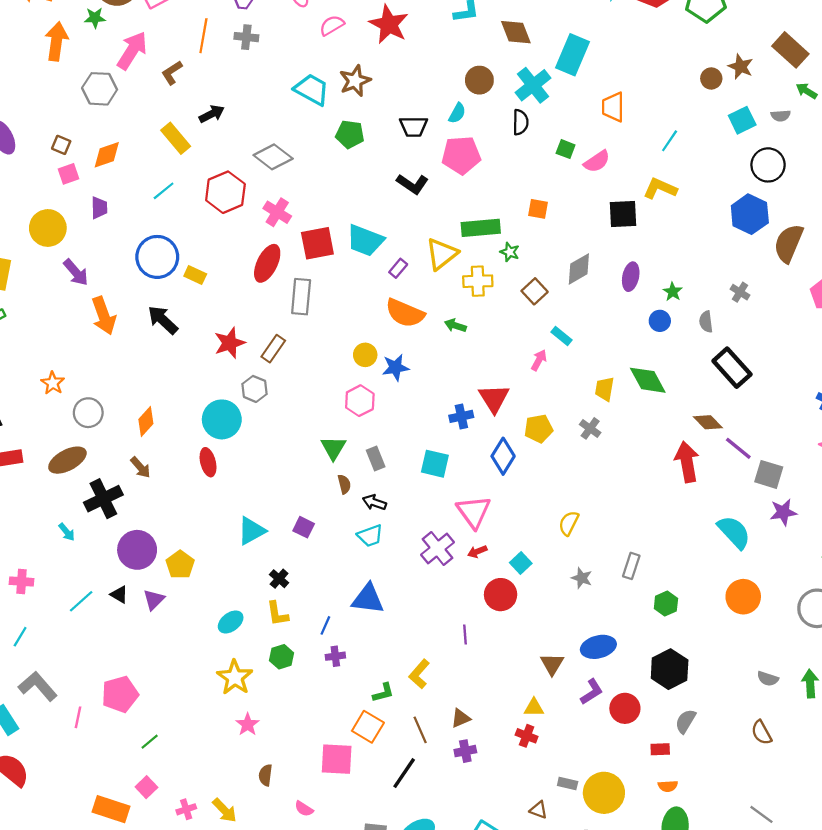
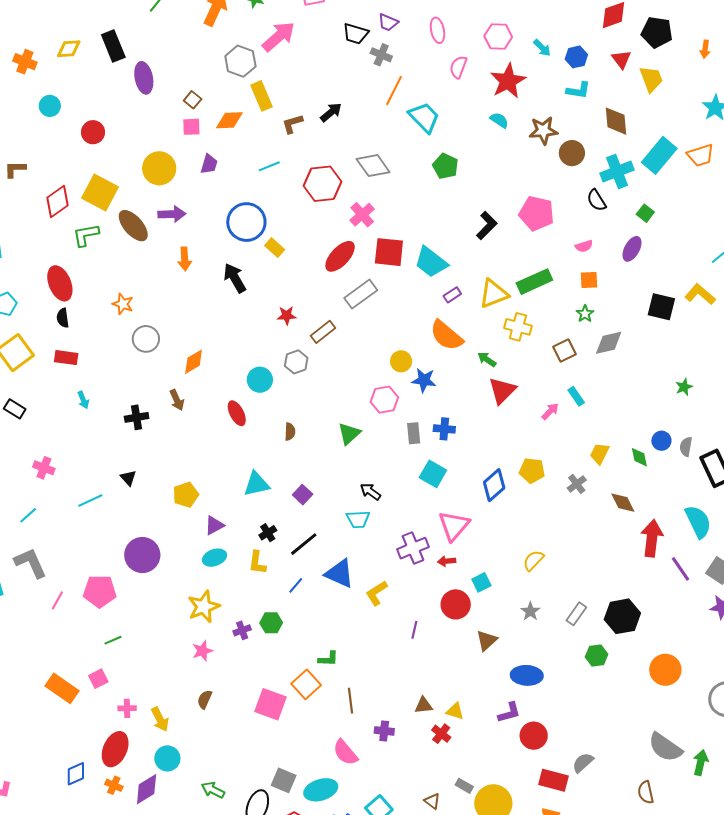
pink semicircle: (332, 25) -> (458, 67), turned -55
orange line: (203, 36) -> (394, 91), moved
brown L-shape: (172, 73) -> (292, 124), moved
brown star: (355, 81) -> (543, 131), moved
orange trapezoid: (613, 107) -> (701, 155), moved, turned -124
cyan semicircle: (457, 113) -> (499, 120), moved, turned -102
black arrow: (212, 114) -> (331, 112), turned -30
black semicircle: (520, 122) -> (596, 200), turned 130
black trapezoid: (414, 126) -> (356, 34), moved
yellow rectangle: (176, 138) -> (261, 96), moved
green square: (566, 149) -> (645, 213), moved
pink semicircle: (597, 161) -> (584, 246), moved, size x0.7
black L-shape: (412, 184) -> (487, 225), turned -96
orange square: (538, 209) -> (589, 280), turned -30
green rectangle: (481, 228) -> (534, 282), turned -36
green star: (510, 252) -> (585, 314), moved
purple arrow: (76, 272) -> (172, 214), turned -68
purple ellipse: (631, 277) -> (632, 249), moved
gray rectangle: (301, 297) -> (361, 294), turned 32
orange arrow: (104, 316) -> (185, 259), size x0.7
blue circle: (660, 321) -> (661, 441), moved
gray semicircle: (706, 322) -> (686, 447), moved
red star: (230, 343) -> (287, 315), size x0.7
green diamond: (648, 380) -> (639, 457), size x0.6
orange star: (53, 383) -> (123, 304), turned -30
red triangle: (494, 398) -> (502, 390), moved
blue cross: (461, 416) -> (444, 429), moved
cyan circle: (222, 419) -> (260, 380), size x0.7
brown diamond: (708, 422) -> (623, 503), moved
purple line: (738, 448) -> (680, 569), moved
gray rectangle: (376, 458) -> (414, 433), moved
brown ellipse: (67, 460) -> (133, 226), moved, turned 60
red ellipse: (208, 462) -> (237, 413), turned -30
brown semicircle: (344, 484) -> (290, 432), moved
black cross: (103, 499) -> (137, 417), size x0.7
cyan arrow: (67, 532) -> (83, 400), moved
cyan semicircle: (734, 532) -> (698, 522), moved
purple circle: (137, 550) -> (142, 555), moved
black triangle: (119, 595) -> (128, 478), moved
purple triangle: (154, 600) -> (214, 525), moved
purple cross: (335, 656) -> (242, 630), moved, turned -30
green hexagon: (282, 657) -> (271, 623), moved
brown triangle: (552, 664) -> (487, 640), moved
black hexagon: (670, 669) -> (622, 616), moved
yellow L-shape: (419, 674) -> (376, 593), moved
gray semicircle: (768, 679) -> (665, 747), size x1.8
brown triangle: (461, 718) -> (423, 705), moved
red rectangle: (660, 749) -> (554, 780), size x1.6
black line: (404, 773) -> (304, 544), moved
pink semicircle: (304, 809) -> (345, 752), moved, size x1.6

